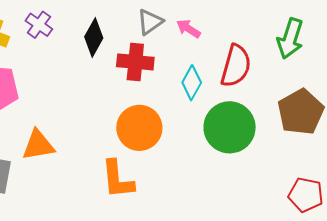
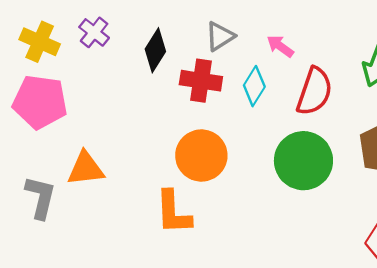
pink arrow: (188, 29) -> (280, 46), moved
cyan diamond: (192, 83) -> (254, 86), moved

